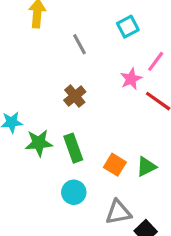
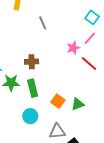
cyan square: (128, 27) -> (92, 17), moved, turned -32
brown cross: (75, 96) -> (32, 62), moved, turned 32

